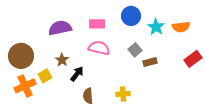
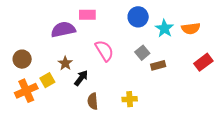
pink rectangle: (97, 24) -> (87, 15), moved
pink semicircle: (99, 48) -> (104, 51), turned 45
brown circle: (21, 56) -> (22, 59), size x0.7

